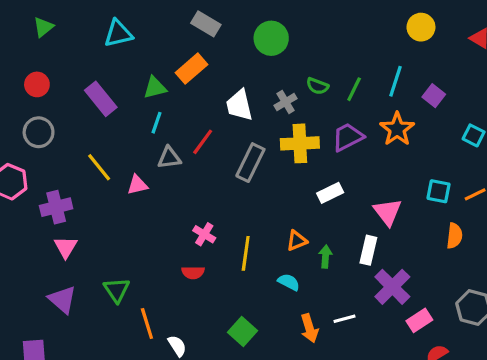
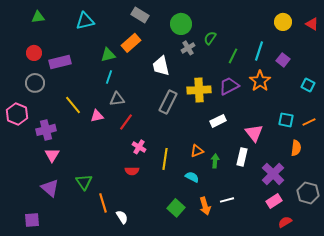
green triangle: (43, 27) -> (38, 17), turned 32
yellow circle: (421, 27) -> (283, 22), moved
green semicircle: (317, 86) -> (210, 38), moved, turned 104
purple rectangle: (101, 99) -> (60, 62), moved, turned -65
gray cross: (286, 102) -> (188, 48), moved
red line: (203, 142) -> (126, 122), moved
purple cross: (392, 287) -> (273, 174), moved
green square: (243, 331) -> (176, 208), moved

